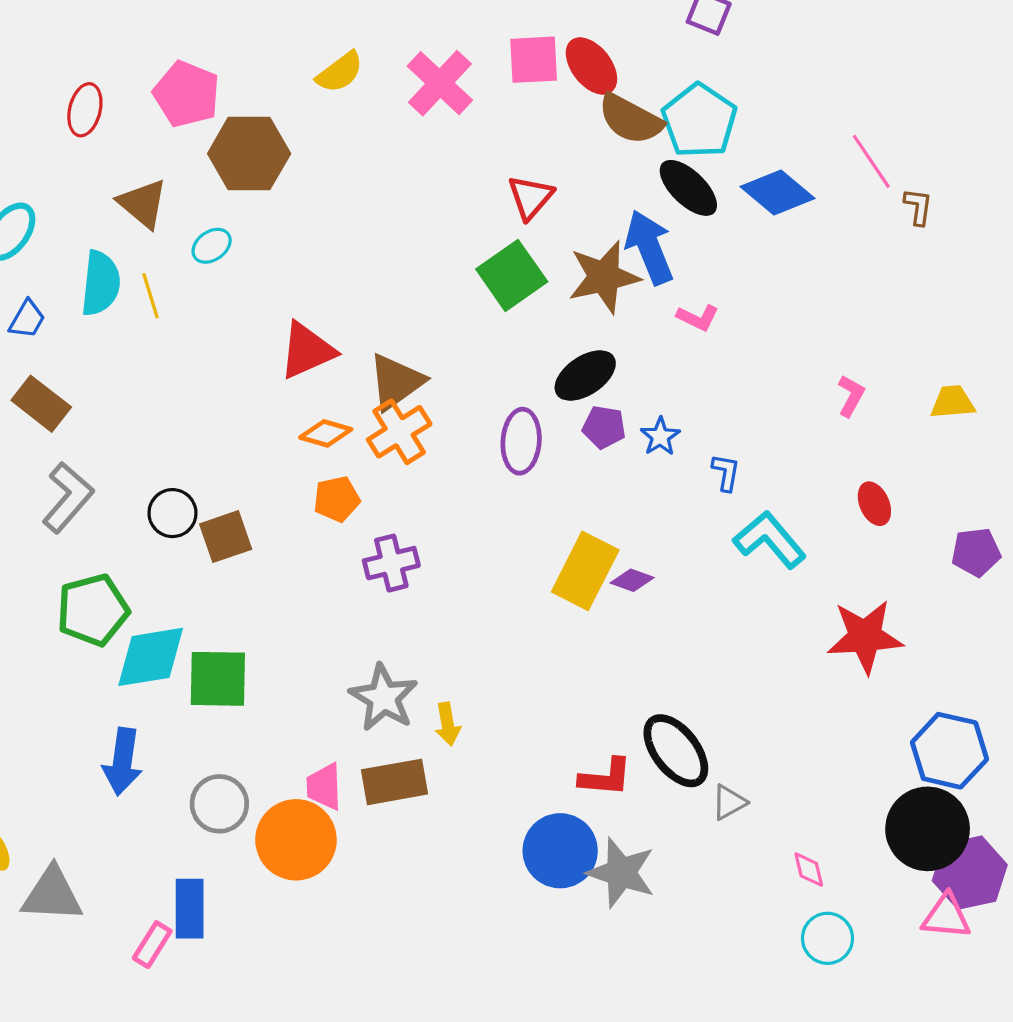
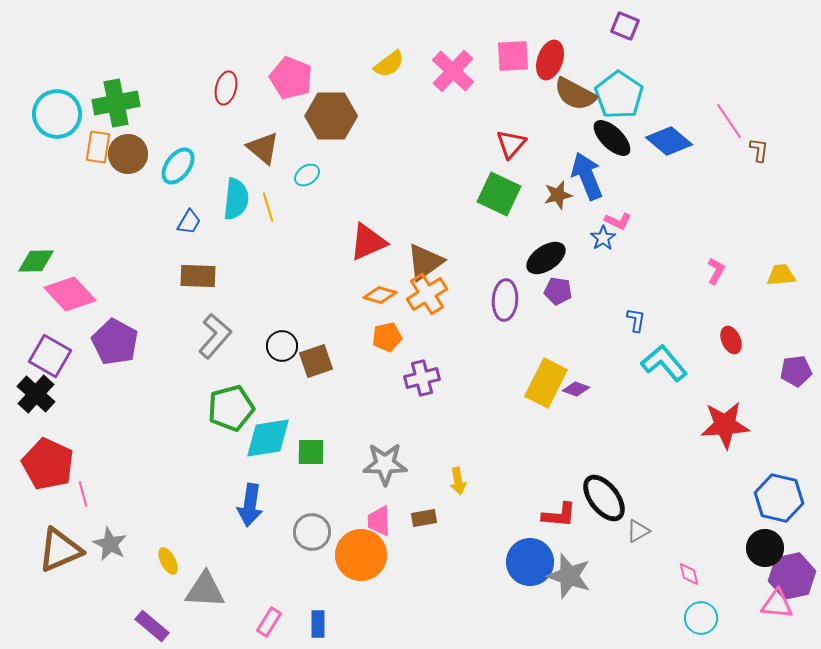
red ellipse: (591, 66) -> (550, 60), turned 57
green square: (512, 275) -> (499, 194), turned -30
brown star: (604, 277) -> (558, 195), size x0.6
brown rectangle: (41, 404) -> (198, 276), turned -36
blue star: (660, 436) -> (603, 238), moved
green square: (218, 679) -> (311, 452), size x0.7
gray star: (384, 698) -> (385, 464), moved, turned -30
brown rectangle: (394, 782) -> (424, 518), size x0.6
black circle: (928, 829) -> (765, 548), size x0.7
blue rectangle: (190, 909) -> (318, 624), moved, size x0.7

